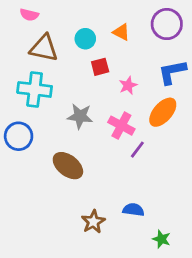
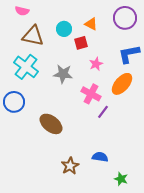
red square: (100, 67) -> (81, 43), moved
cyan cross: (35, 89) -> (26, 67), turned 30
gray star: (80, 116) -> (63, 74), moved

